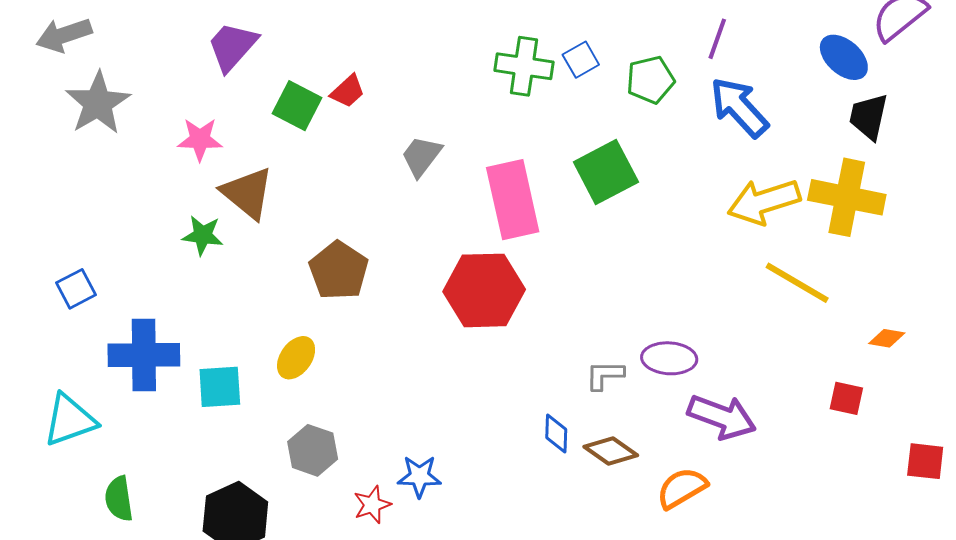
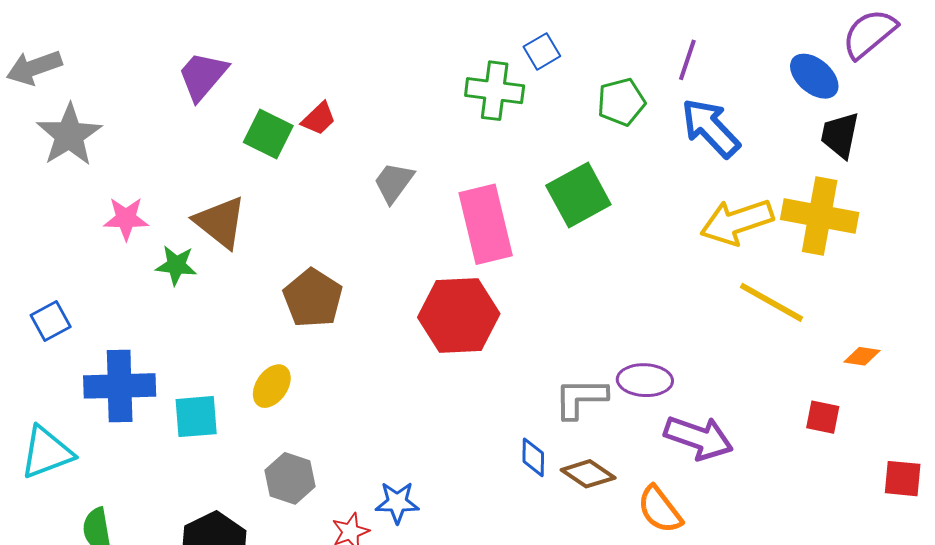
blue square: (581, 60) -> (542, 51), moved
pink star: (200, 139) -> (126, 219), moved
gray L-shape: (605, 375) -> (581, 398), size x1.4
orange semicircle: (682, 488) -> (660, 510), turned -96

